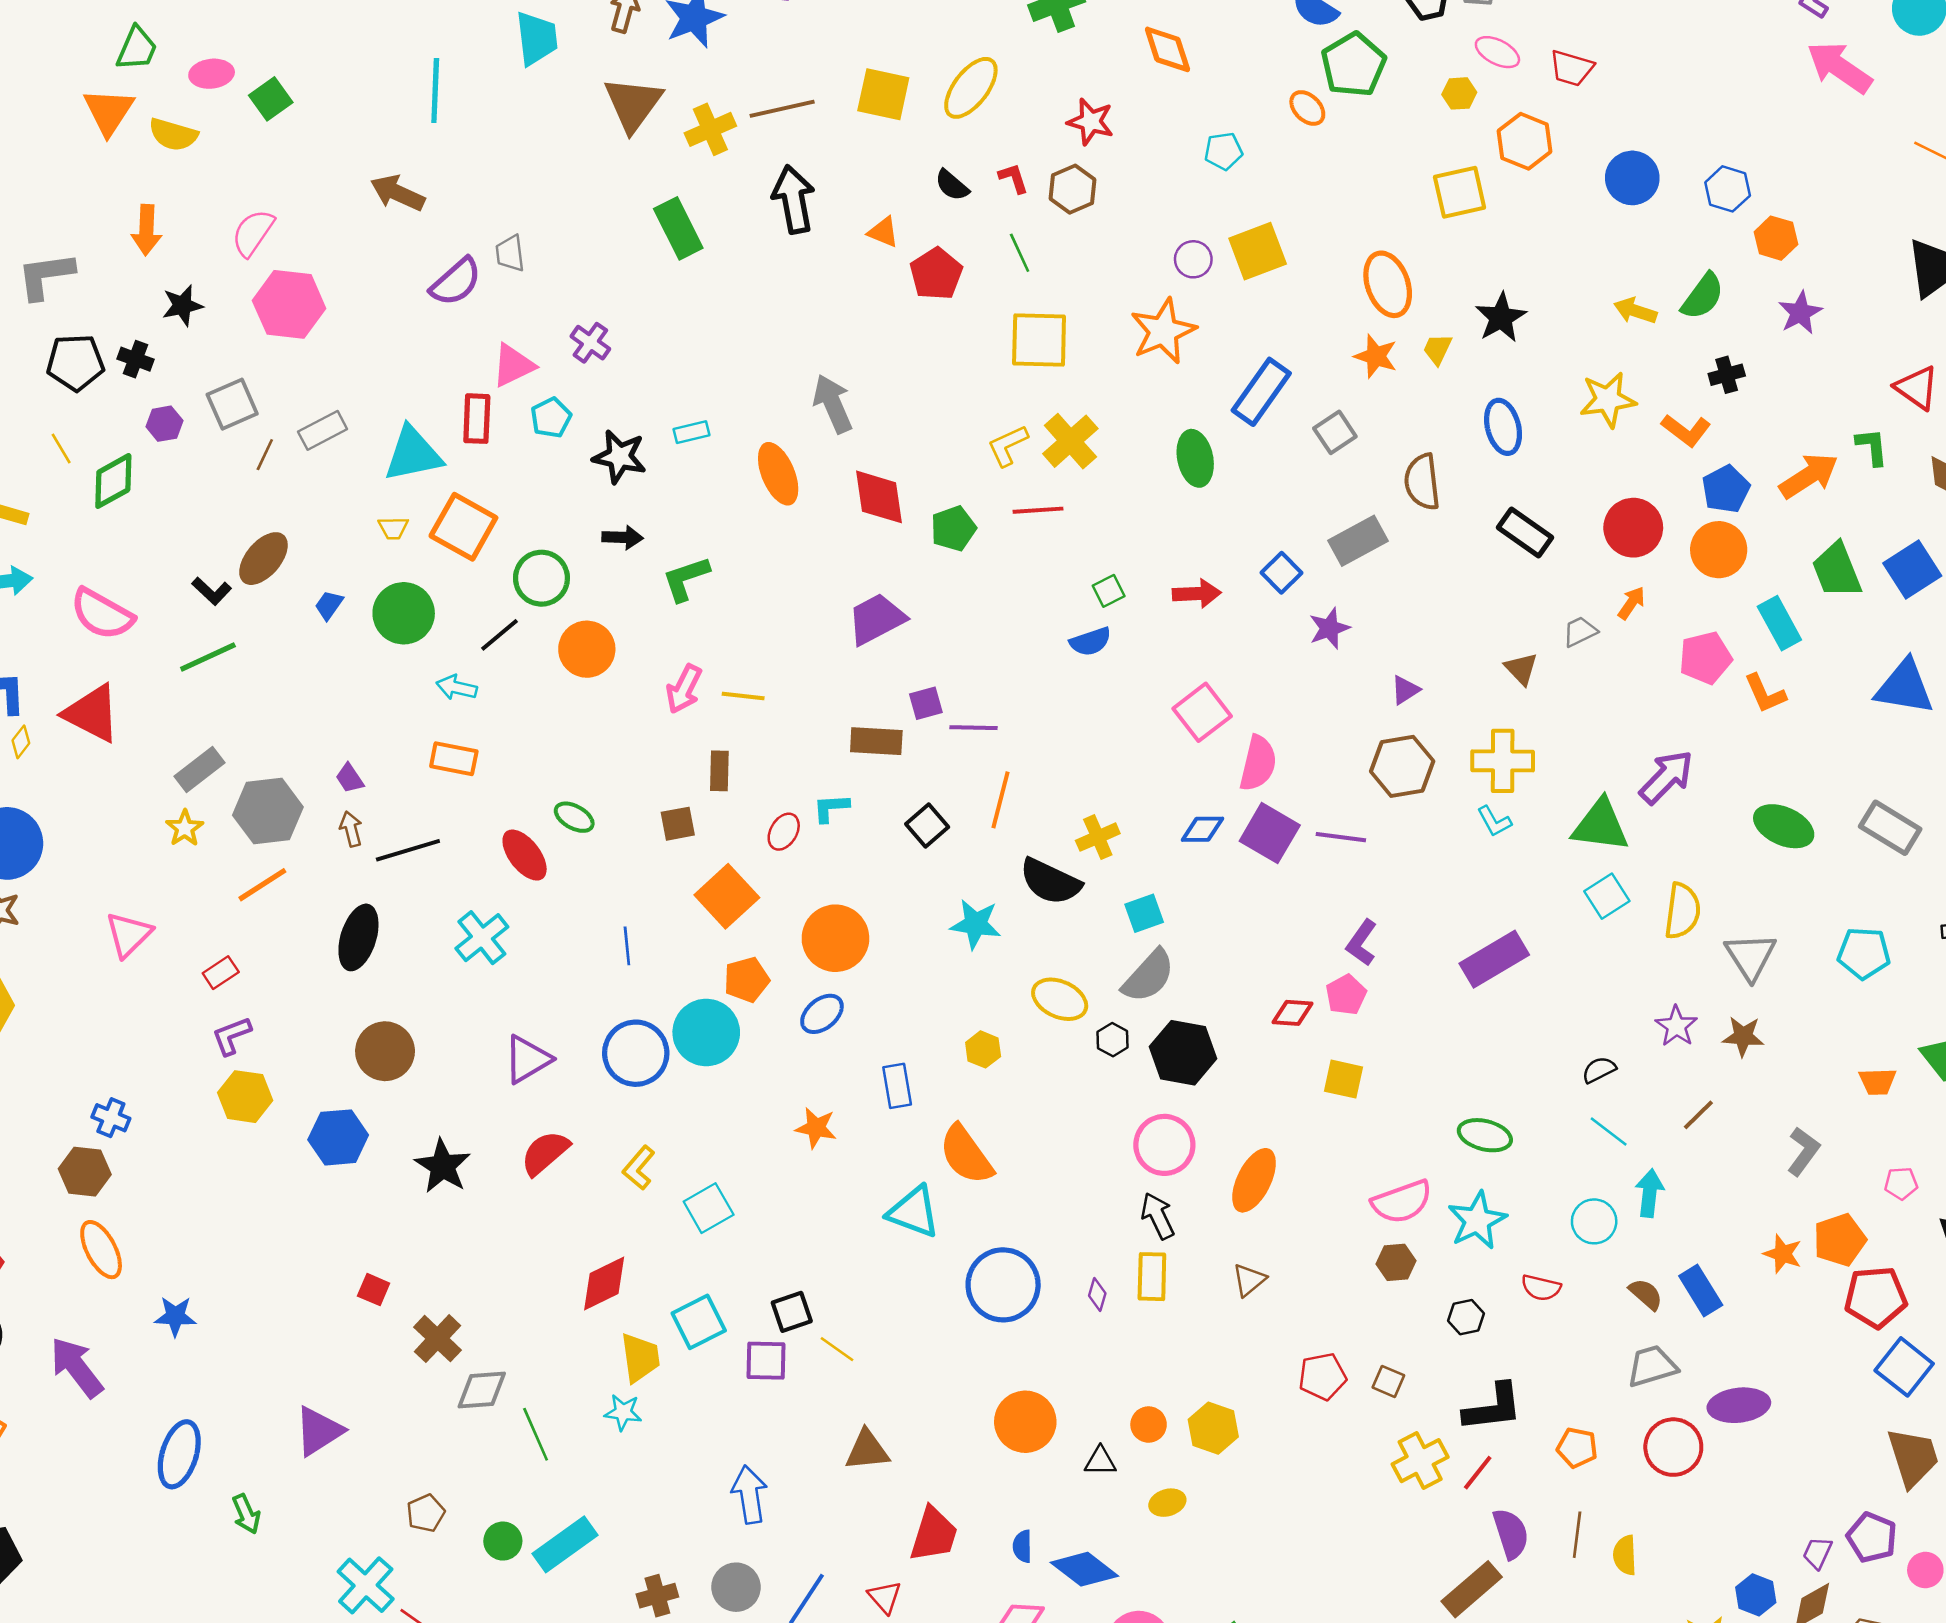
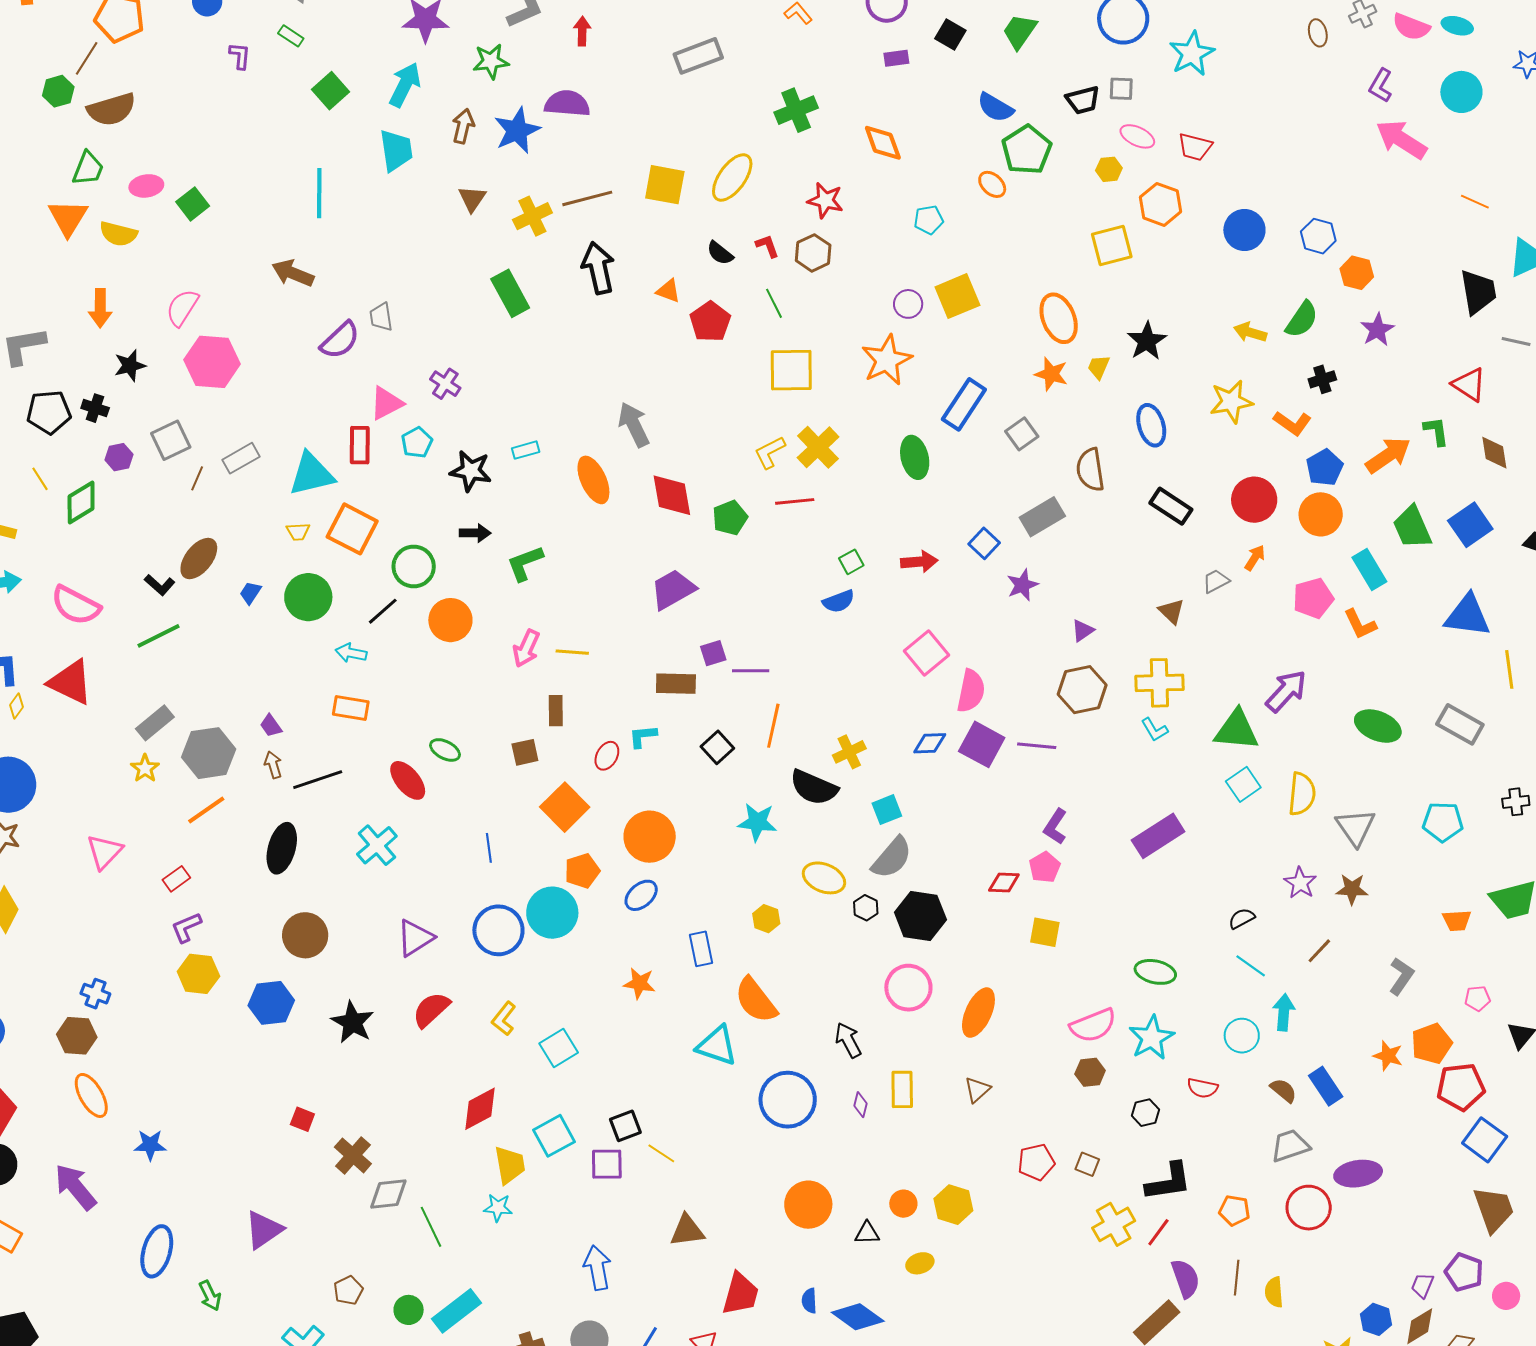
brown triangle: (633, 104) -> (472, 199), size x0.6
black arrow: (1158, 1216) -> (848, 1040), moved

